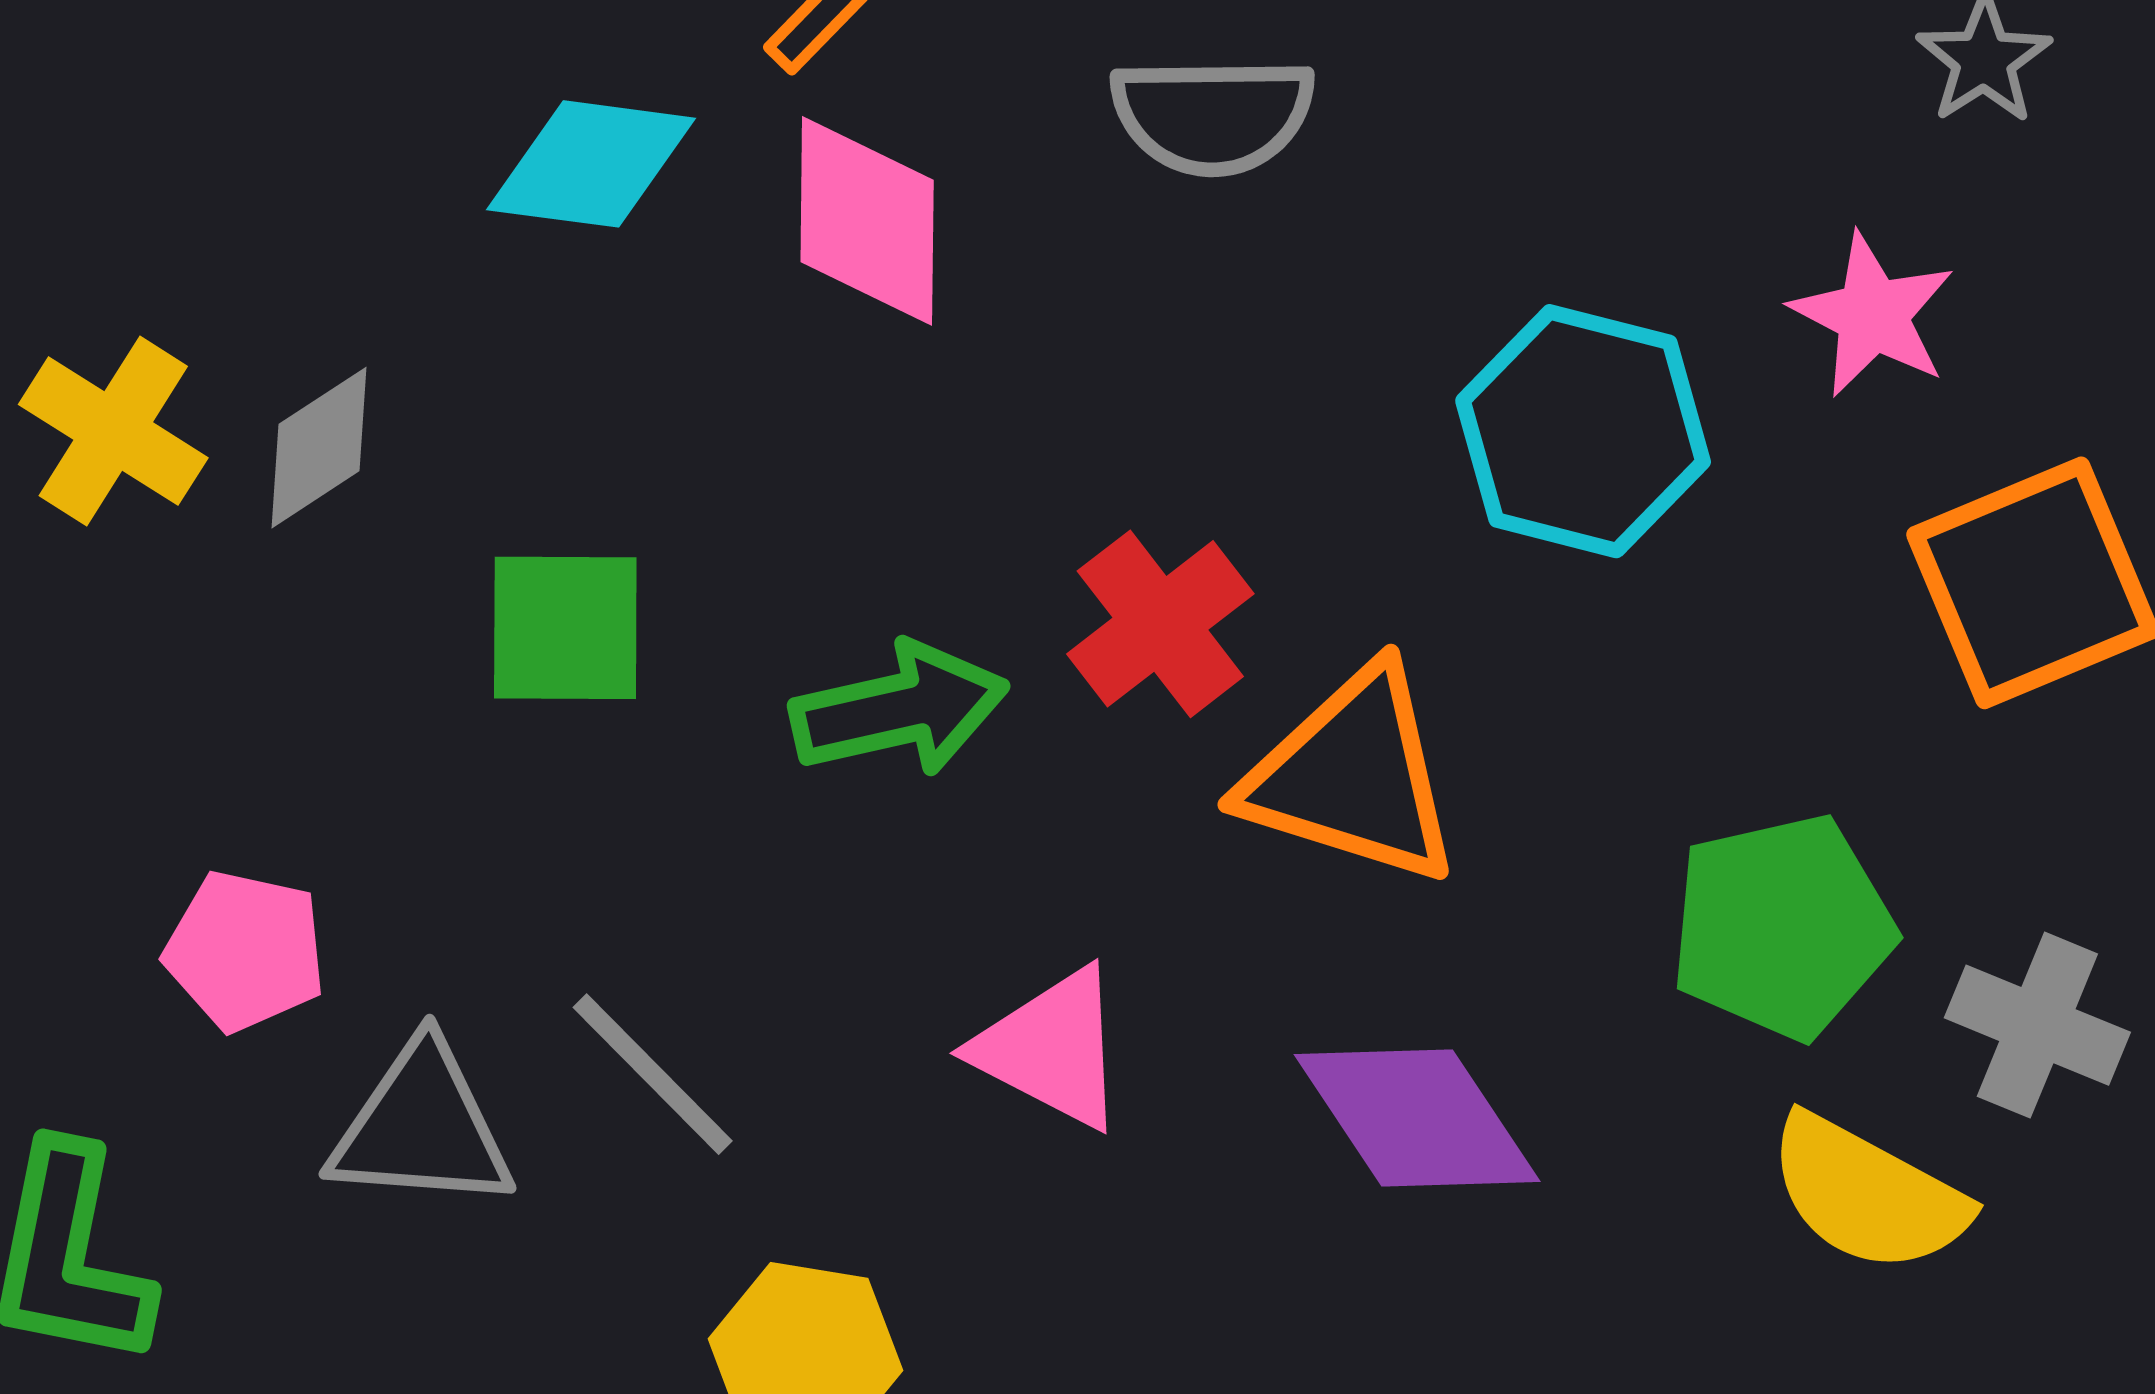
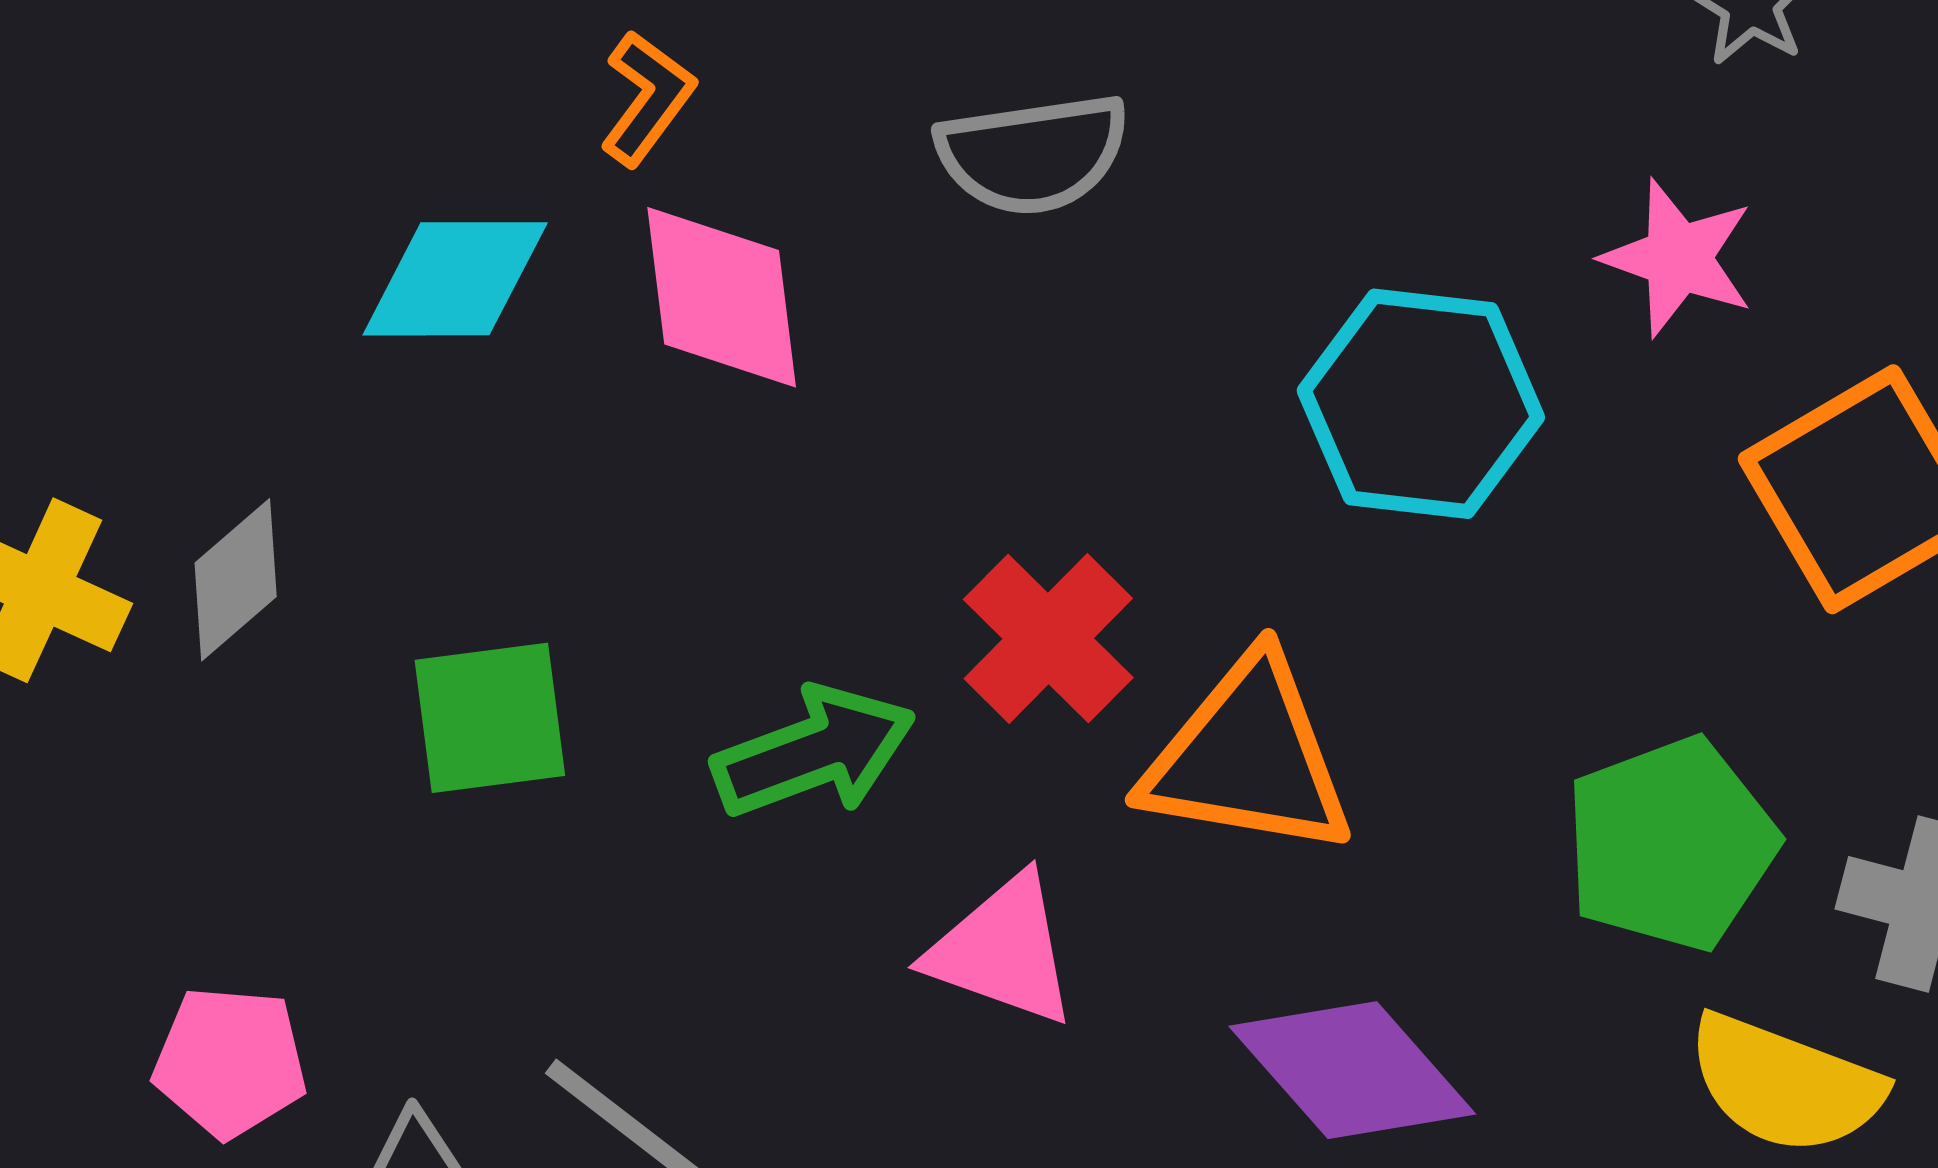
pink triangle: (1051, 1049) -> (1003, 950), moved

